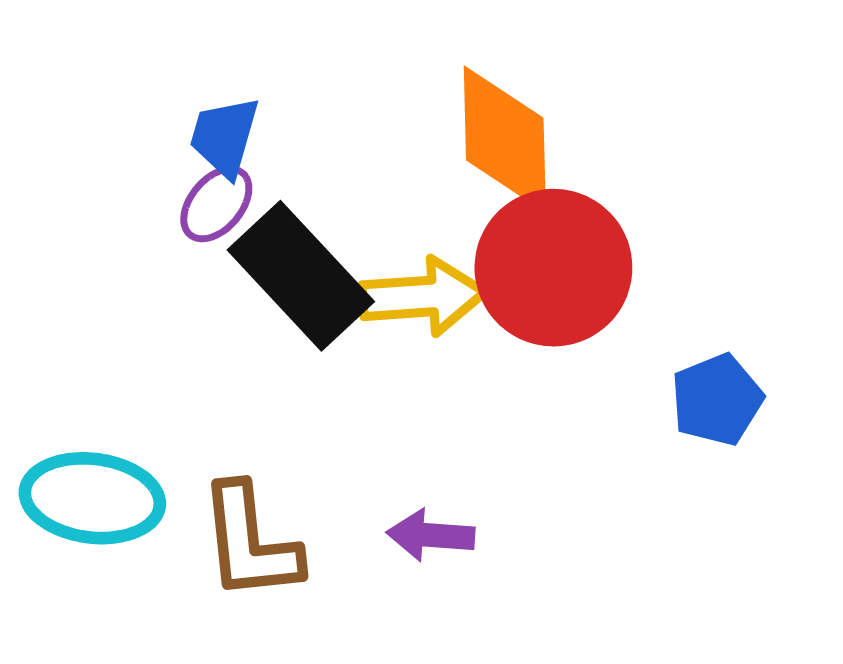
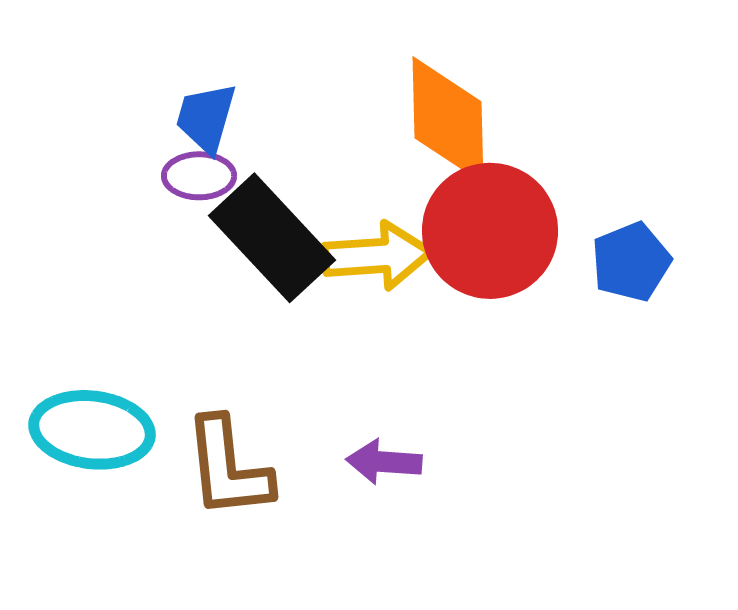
purple ellipse: (216, 204) -> (199, 176), turned 50
blue pentagon: (717, 400) -> (631, 262), moved

